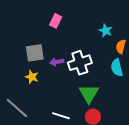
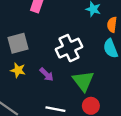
purple arrow: (57, 62) -> (47, 74), moved, turned -120

